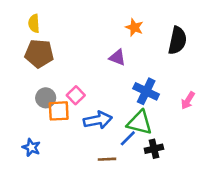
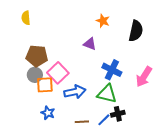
brown pentagon: (39, 53) -> (37, 56), moved
pink square: (76, 95) -> (58, 73), size x1.5
pink arrow: (188, 100) -> (144, 77), size x1.5
blue line: (128, 138) -> (104, 120), moved
blue star: (31, 147) -> (48, 113), moved

